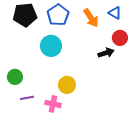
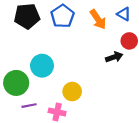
cyan circle: (51, 46) -> (42, 66), moved
green circle: (15, 77) -> (16, 83), size x1.5

